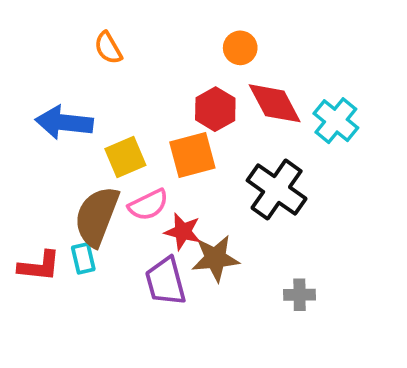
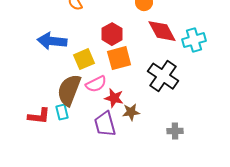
red hexagon: (215, 109) -> (112, 34), moved
cyan cross: (336, 121) -> (194, 40), turned 35
brown star: (215, 258) -> (131, 112), size x0.7

